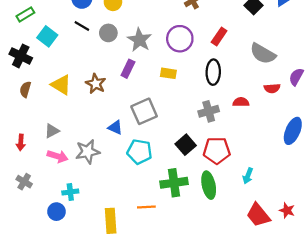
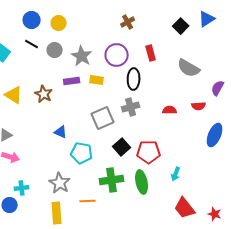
red rectangle: (219, 36) -> (151, 53), turned -49
purple rectangle: (128, 69) -> (72, 81), turned 56
black ellipse: (213, 72) -> (134, 79), moved
yellow rectangle: (168, 73) -> (97, 80), moved
red semicircle: (272, 88) -> (199, 106), moved
gray square: (144, 111) -> (103, 118), moved
gray cross: (209, 111) -> (131, 107), moved
gray star: (88, 152) -> (60, 183), moved, turned -30
red star: (287, 210) -> (215, 214), moved

